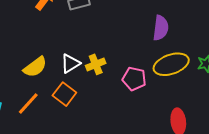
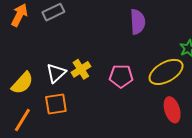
yellow ellipse: (171, 64) -> (166, 72), moved
orange square: (64, 94) -> (56, 104), turned -35

